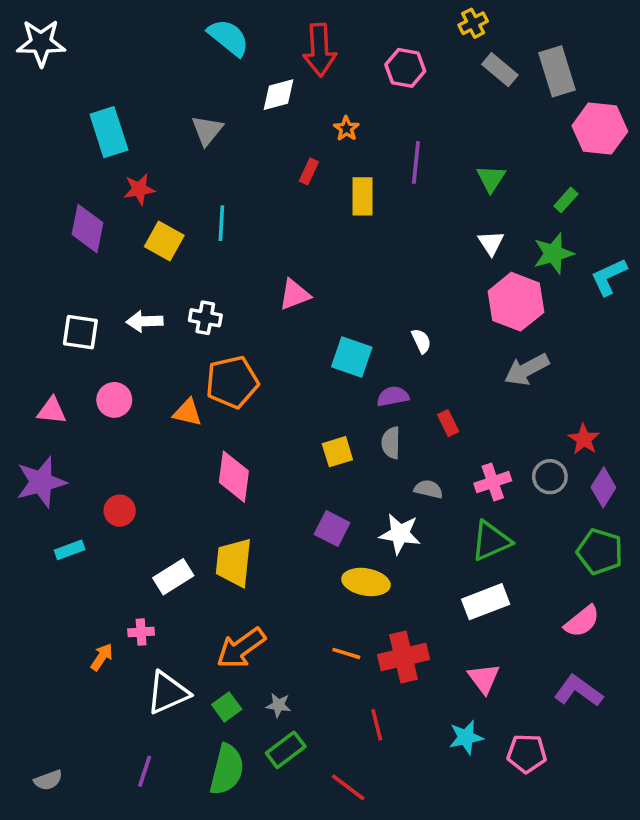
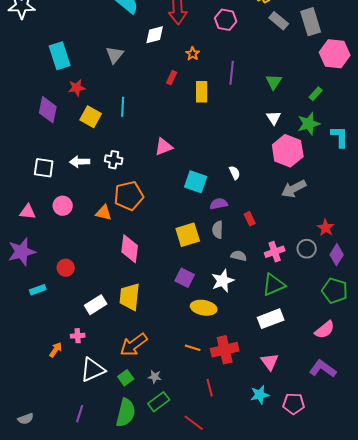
cyan L-shape: (609, 277) -> (340, 137), turned 115
yellow square: (337, 452) -> (188, 235), size x1.4
white star: (400, 534) -> (223, 281), turned -30

